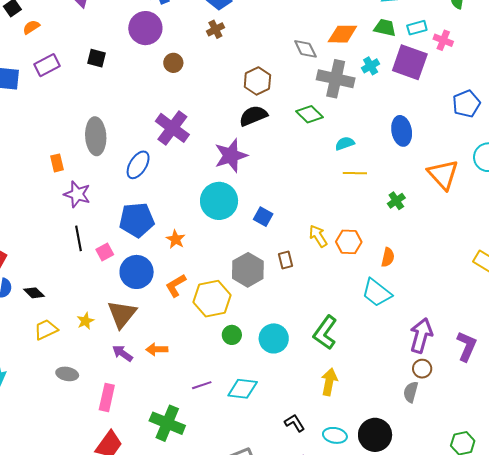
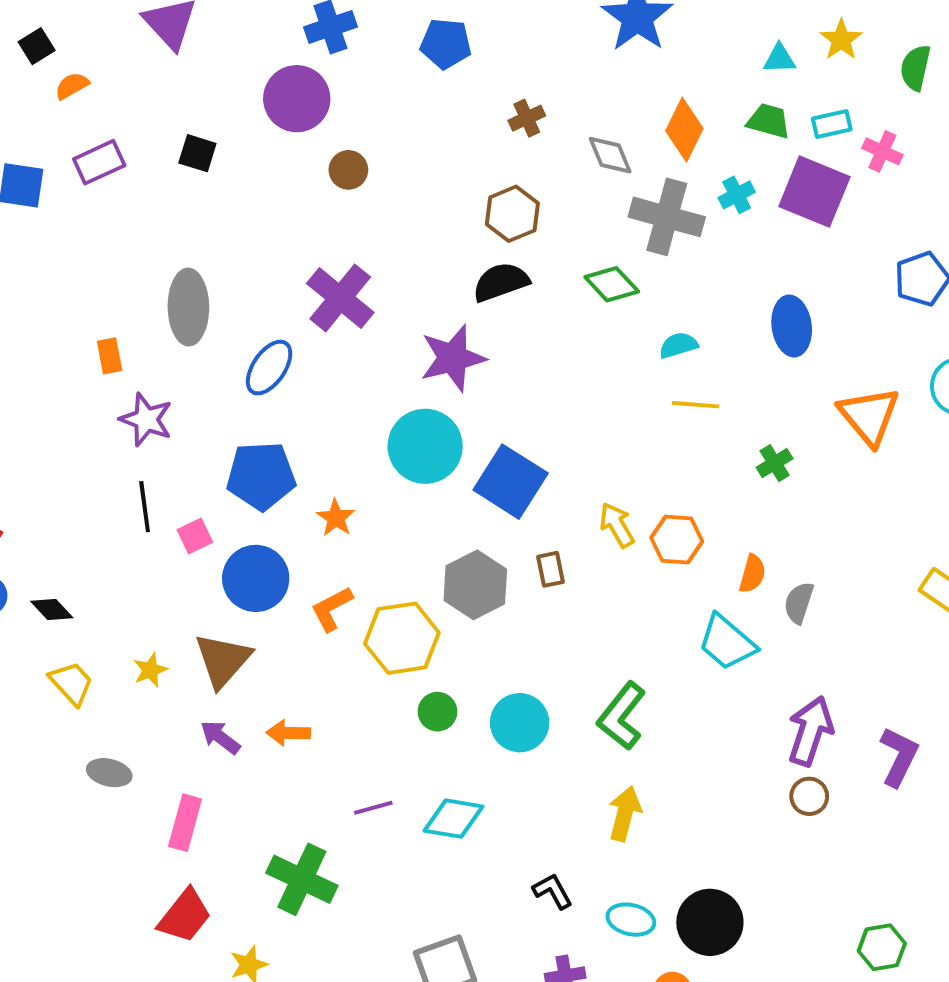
brown cross: (215, 29) -> (527, 118), moved
orange diamond: (342, 34) -> (684, 130), turned -68
blue square: (263, 217) -> (511, 482), size x1.8
yellow trapezoid: (46, 330) -> (71, 683), turned 70
gray semicircle: (411, 392) -> (799, 603), moved

